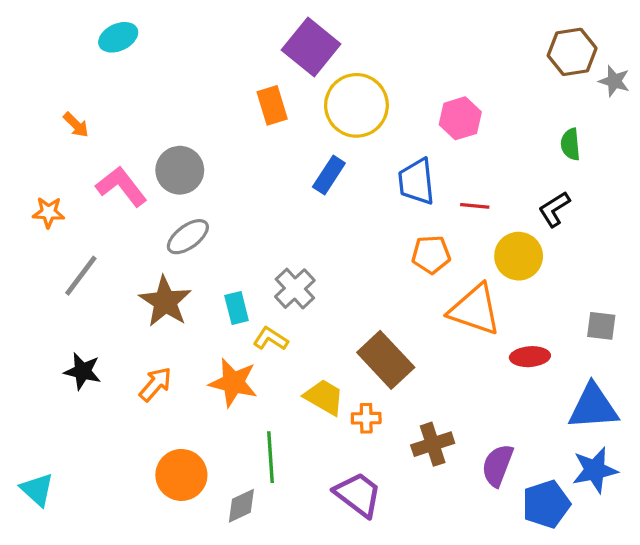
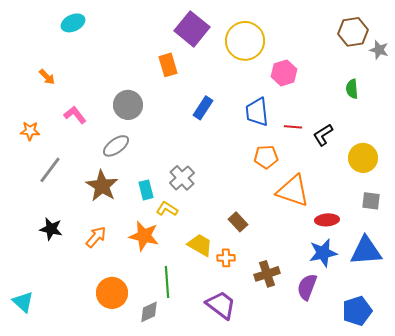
yellow circle: (356, 105) -> (245, 41), moved
gray circle: (180, 170) -> (128, 105), moved
pink L-shape: (121, 186) -> (75, 115), size x0.7
black L-shape: (554, 209) -> (323, 135), moved
yellow circle: (519, 256) -> (363, 158), moved
brown rectangle: (386, 360) -> (238, 222), size x0.6
blue star: (595, 470) -> (323, 253), moved
blue pentagon: (546, 504) -> (357, 311), moved

